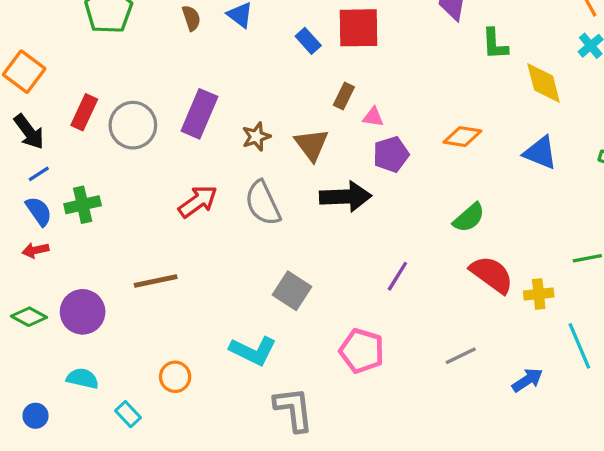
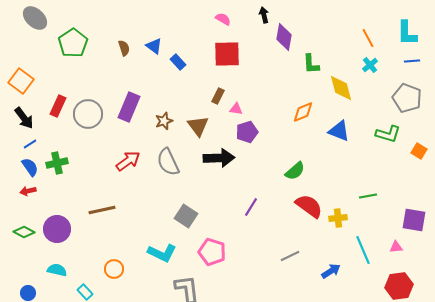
blue rectangle: (308, 41) -> (178, 62), moved
orange diamond: (462, 137) -> (303, 112), moved, turned -30
pink pentagon: (362, 351) -> (212, 252), moved

